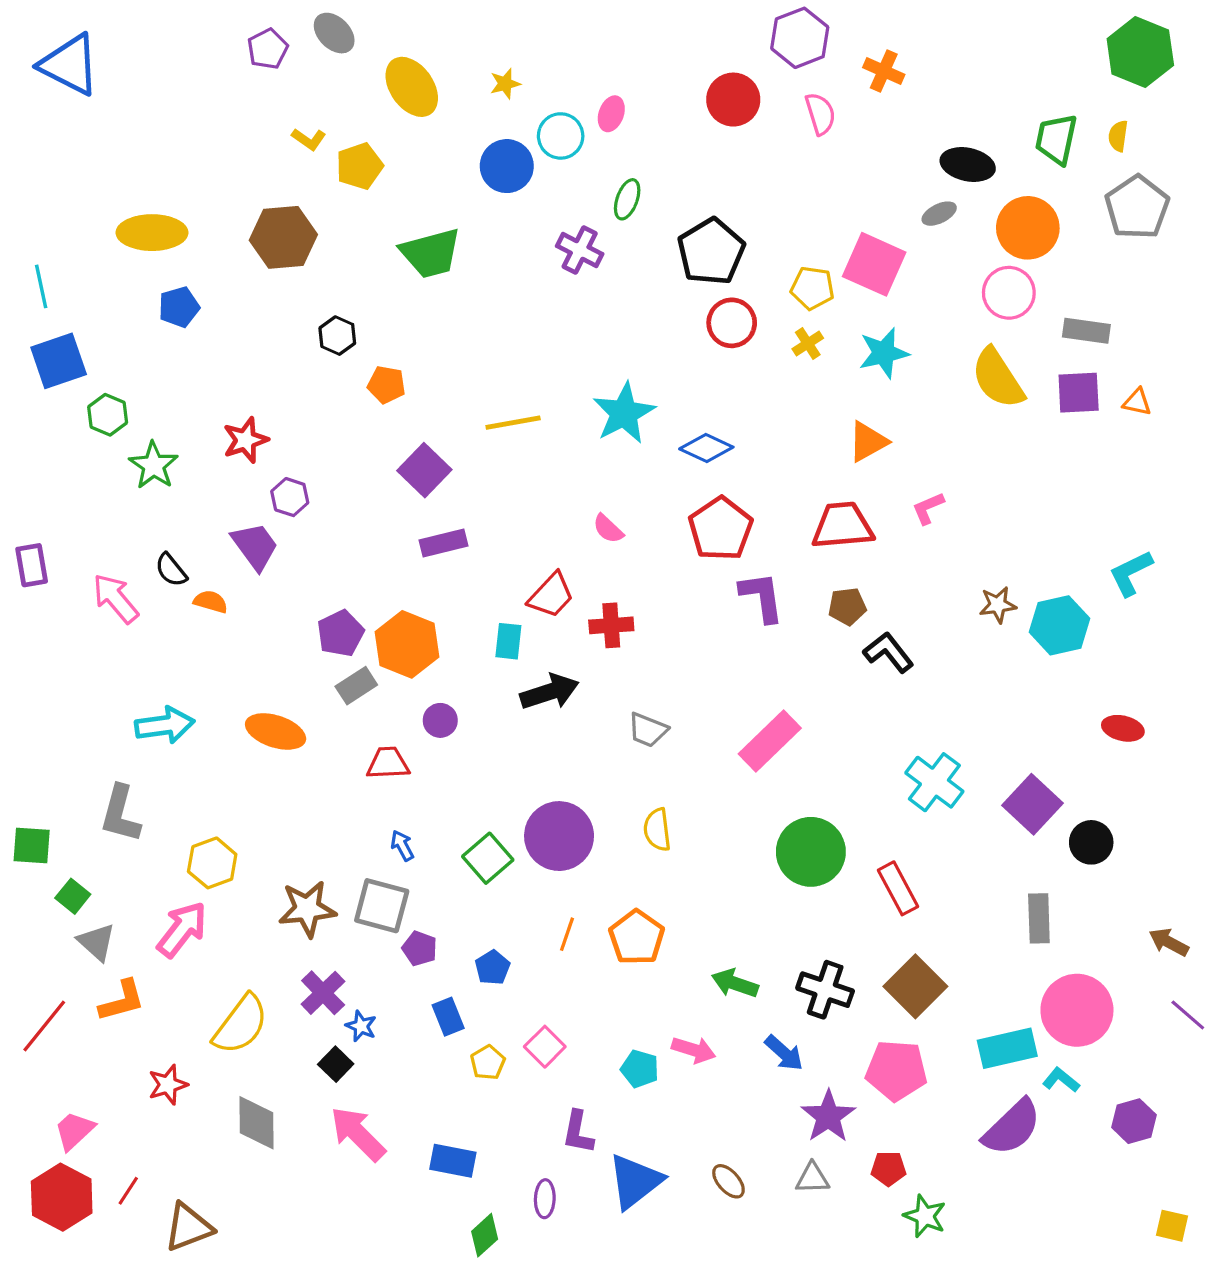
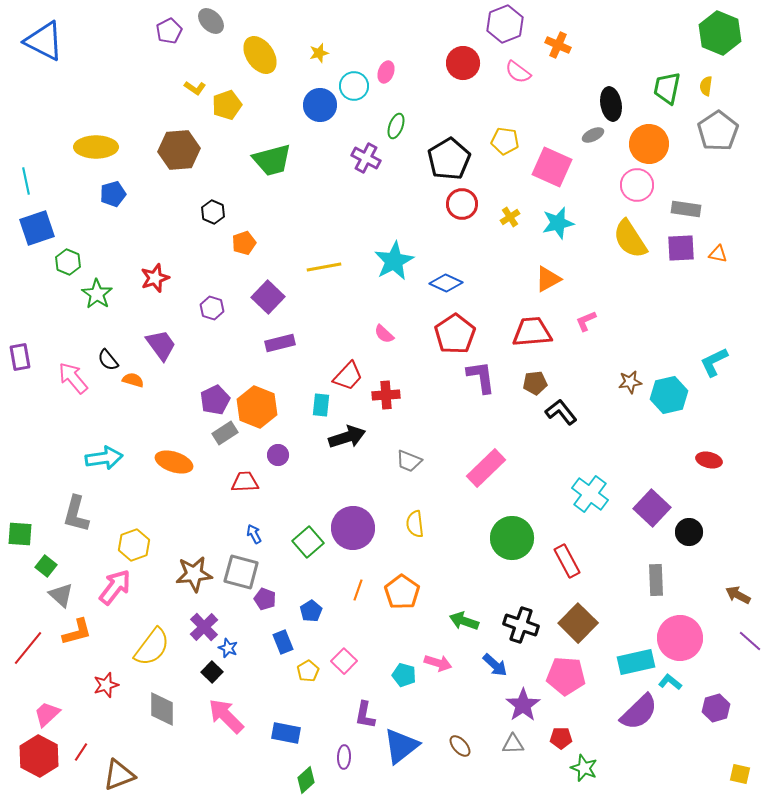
pink semicircle: (820, 114) -> (518, 72), turned 144
black ellipse: (968, 164) -> (611, 104), turned 68
yellow pentagon: (812, 288) -> (505, 141), moved
orange pentagon: (386, 385) -> (244, 243), turned -30
purple hexagon: (290, 497) -> (212, 308), moved

